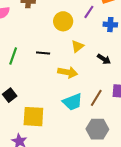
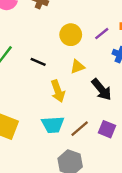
black arrow: (104, 59) -> (101, 89), size x1.5
yellow arrow: (68, 72) -> (58, 91), turned 42

